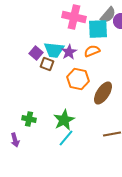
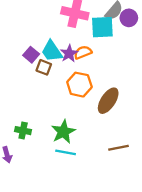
cyan trapezoid: (54, 50) -> (52, 51), turned 50
orange semicircle: (92, 51) -> (83, 52), moved
cyan line: (66, 138) -> (66, 152), turned 60

